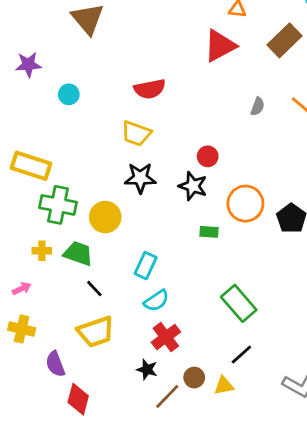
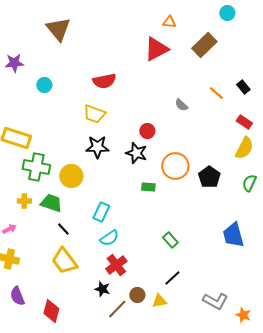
gray semicircle: (258, 106) -> (181, 105), moved, turned 112
green rectangle: (239, 303) -> (170, 240), size x0.6
yellow trapezoid: (96, 332) -> (64, 261), turned 72
purple semicircle: (55, 364) -> (17, 296), moved

